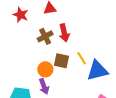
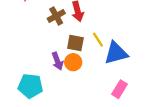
orange circle: (45, 69) -> (73, 62), moved
purple arrow: (44, 86) -> (57, 61), moved

